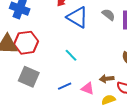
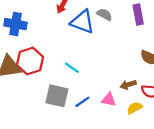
gray semicircle: (108, 15) -> (104, 14), moved
cyan line: (71, 55) -> (72, 68), moved
gray square: (29, 77) -> (57, 96), moved

